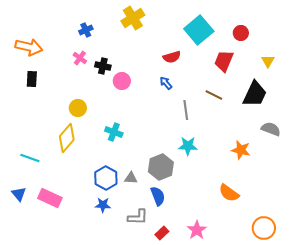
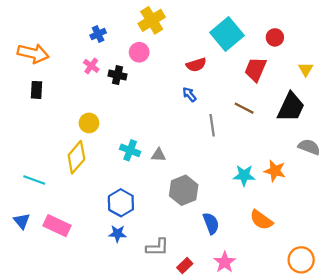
pink circle: (122, 81) -> (139, 52), moved
cyan star: (188, 146) -> (244, 175), moved
gray triangle: (131, 178) -> (159, 155), moved
blue semicircle: (158, 196) -> (211, 223), moved

